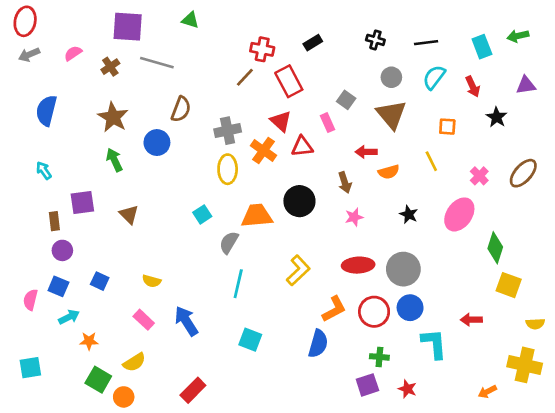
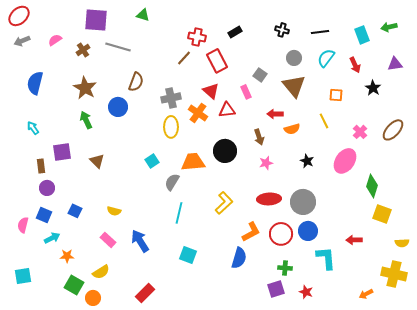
red ellipse: (25, 21) -> (19, 16), turned 35

